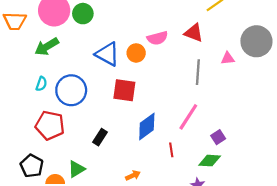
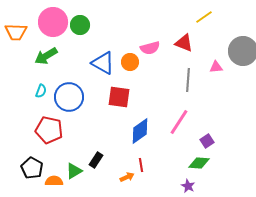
black rectangle: (100, 137) -> (96, 160), moved
red line: (171, 150) -> (141, 165), moved

